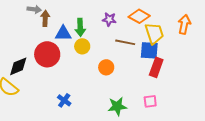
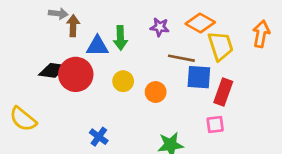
yellow circle: (82, 46) -> (123, 81), moved
blue square: (149, 50) -> (199, 77), moved
black diamond: (18, 66) -> (53, 70), moved, turned 30
pink square: (150, 101) -> (215, 124), moved

